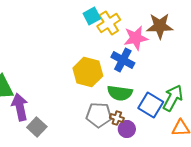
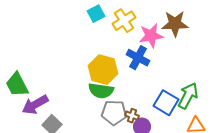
cyan square: (92, 16) -> (96, 14), moved
green semicircle: (120, 93) -> (101, 91), moved
purple arrow: (20, 107) -> (35, 105), turned -108

